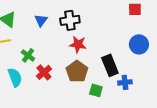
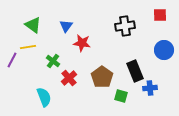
black cross: (70, 20) -> (125, 26), moved
red star: (78, 44) -> (82, 43), moved
cyan semicircle: (15, 77) -> (44, 97), moved

